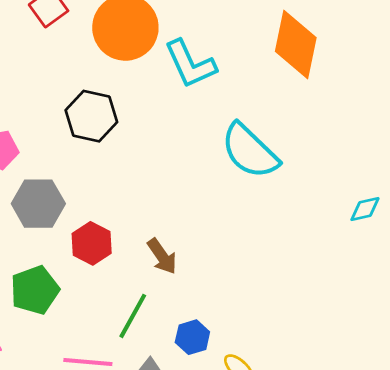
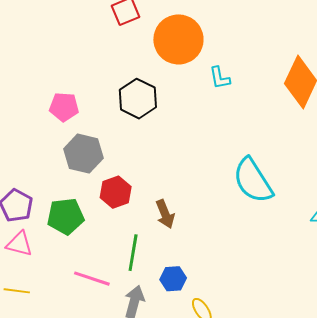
cyan L-shape: (190, 64) -> (220, 78), size x0.6
cyan semicircle: (250, 151) -> (253, 181), moved
green line: (133, 316) -> (133, 253), turned -33

